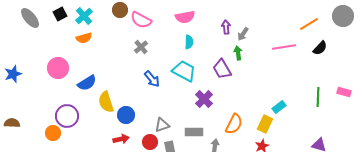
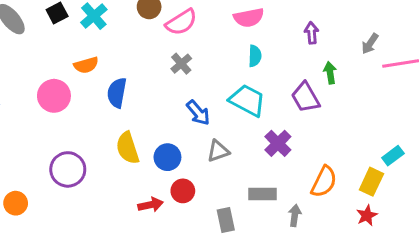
pink semicircle: (141, 20) -> (181, 22), turned -60
gray arrow: (243, 34) -> (370, 44), moved
orange semicircle: (84, 38) -> (86, 65), moved
blue semicircle: (87, 83) -> (117, 93), moved, turned 132
blue circle: (126, 115) -> (167, 157), moved
gray triangle: (162, 125) -> (218, 151), moved
orange circle: (53, 133) -> (16, 203), moved
red circle: (150, 142) -> (183, 191), moved

